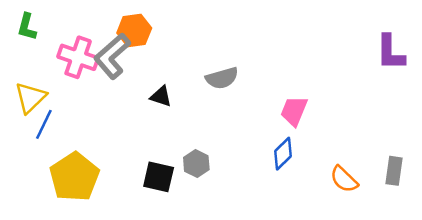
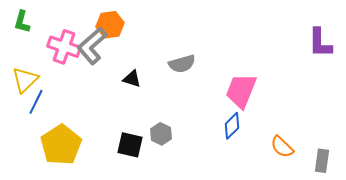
pink trapezoid: (294, 111) -> (241, 91), size x1.4
gray rectangle: (394, 171) -> (322, 161), moved

